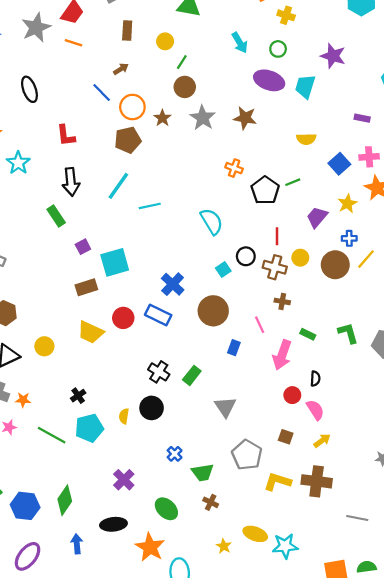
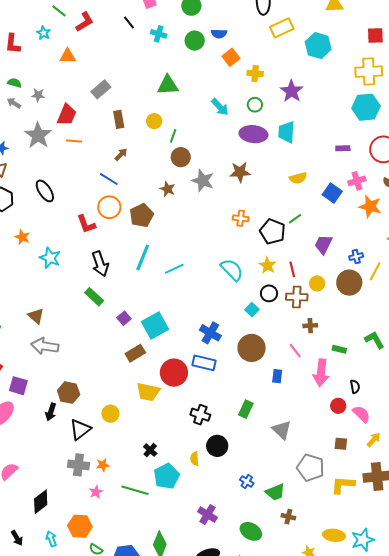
purple star: (333, 56) -> (292, 91), moved, turned 30
orange circle: (132, 107) -> (109, 207), moved
yellow star: (347, 204) -> (268, 265), moved
red circle: (123, 318) -> (174, 373), size x1.4
black cross: (159, 372) -> (200, 415), moved

